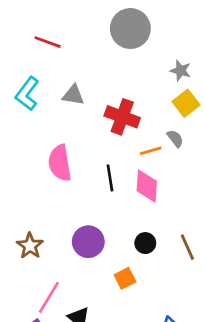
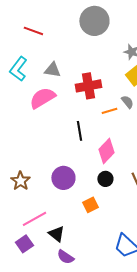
red cross: (122, 117) -> (88, 86), turned -30
pink semicircle: (60, 163) -> (42, 98), moved, turned 68
pink diamond: (147, 186) -> (106, 151), moved, turned 40
pink line: (49, 297) -> (34, 219), turned 30

